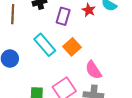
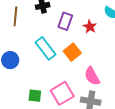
red star: (89, 10) -> (90, 27), moved

